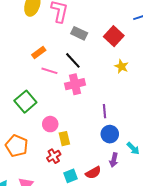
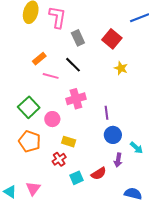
gray rectangle: (79, 33) -> (78, 38), turned 42
pink cross: (75, 84) -> (76, 99), moved
pink circle: (50, 124) -> (52, 119), moved
yellow rectangle: (64, 139) -> (69, 142), turned -56
orange pentagon: (17, 146) -> (30, 141), moved

